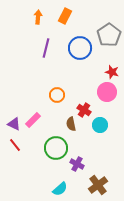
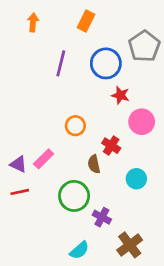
orange arrow: (38, 17) -> (33, 22), moved
red star: (112, 72) -> (120, 95), moved
cyan circle: (100, 125) -> (136, 179), moved
red line: (15, 145) -> (20, 192), turned -64

